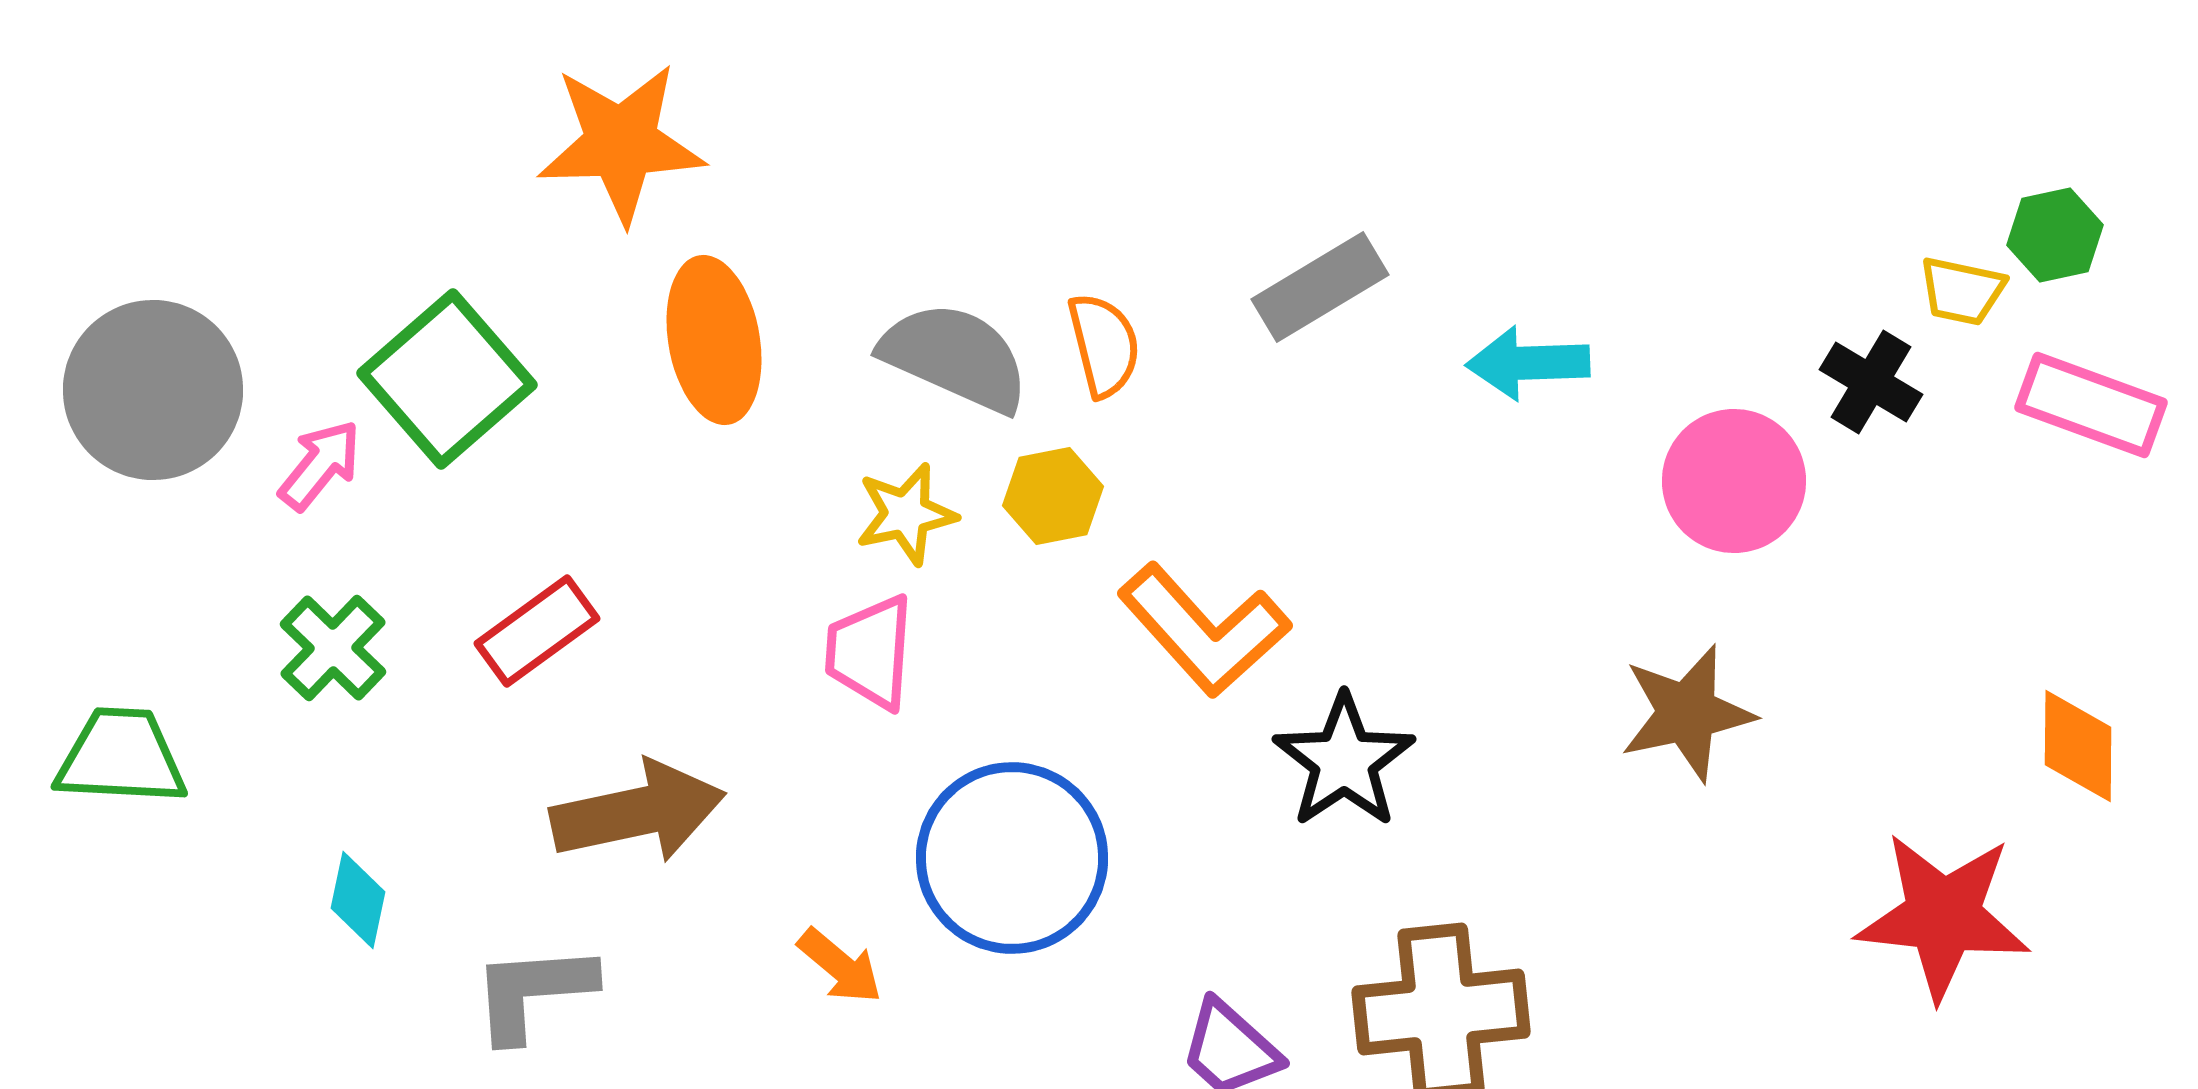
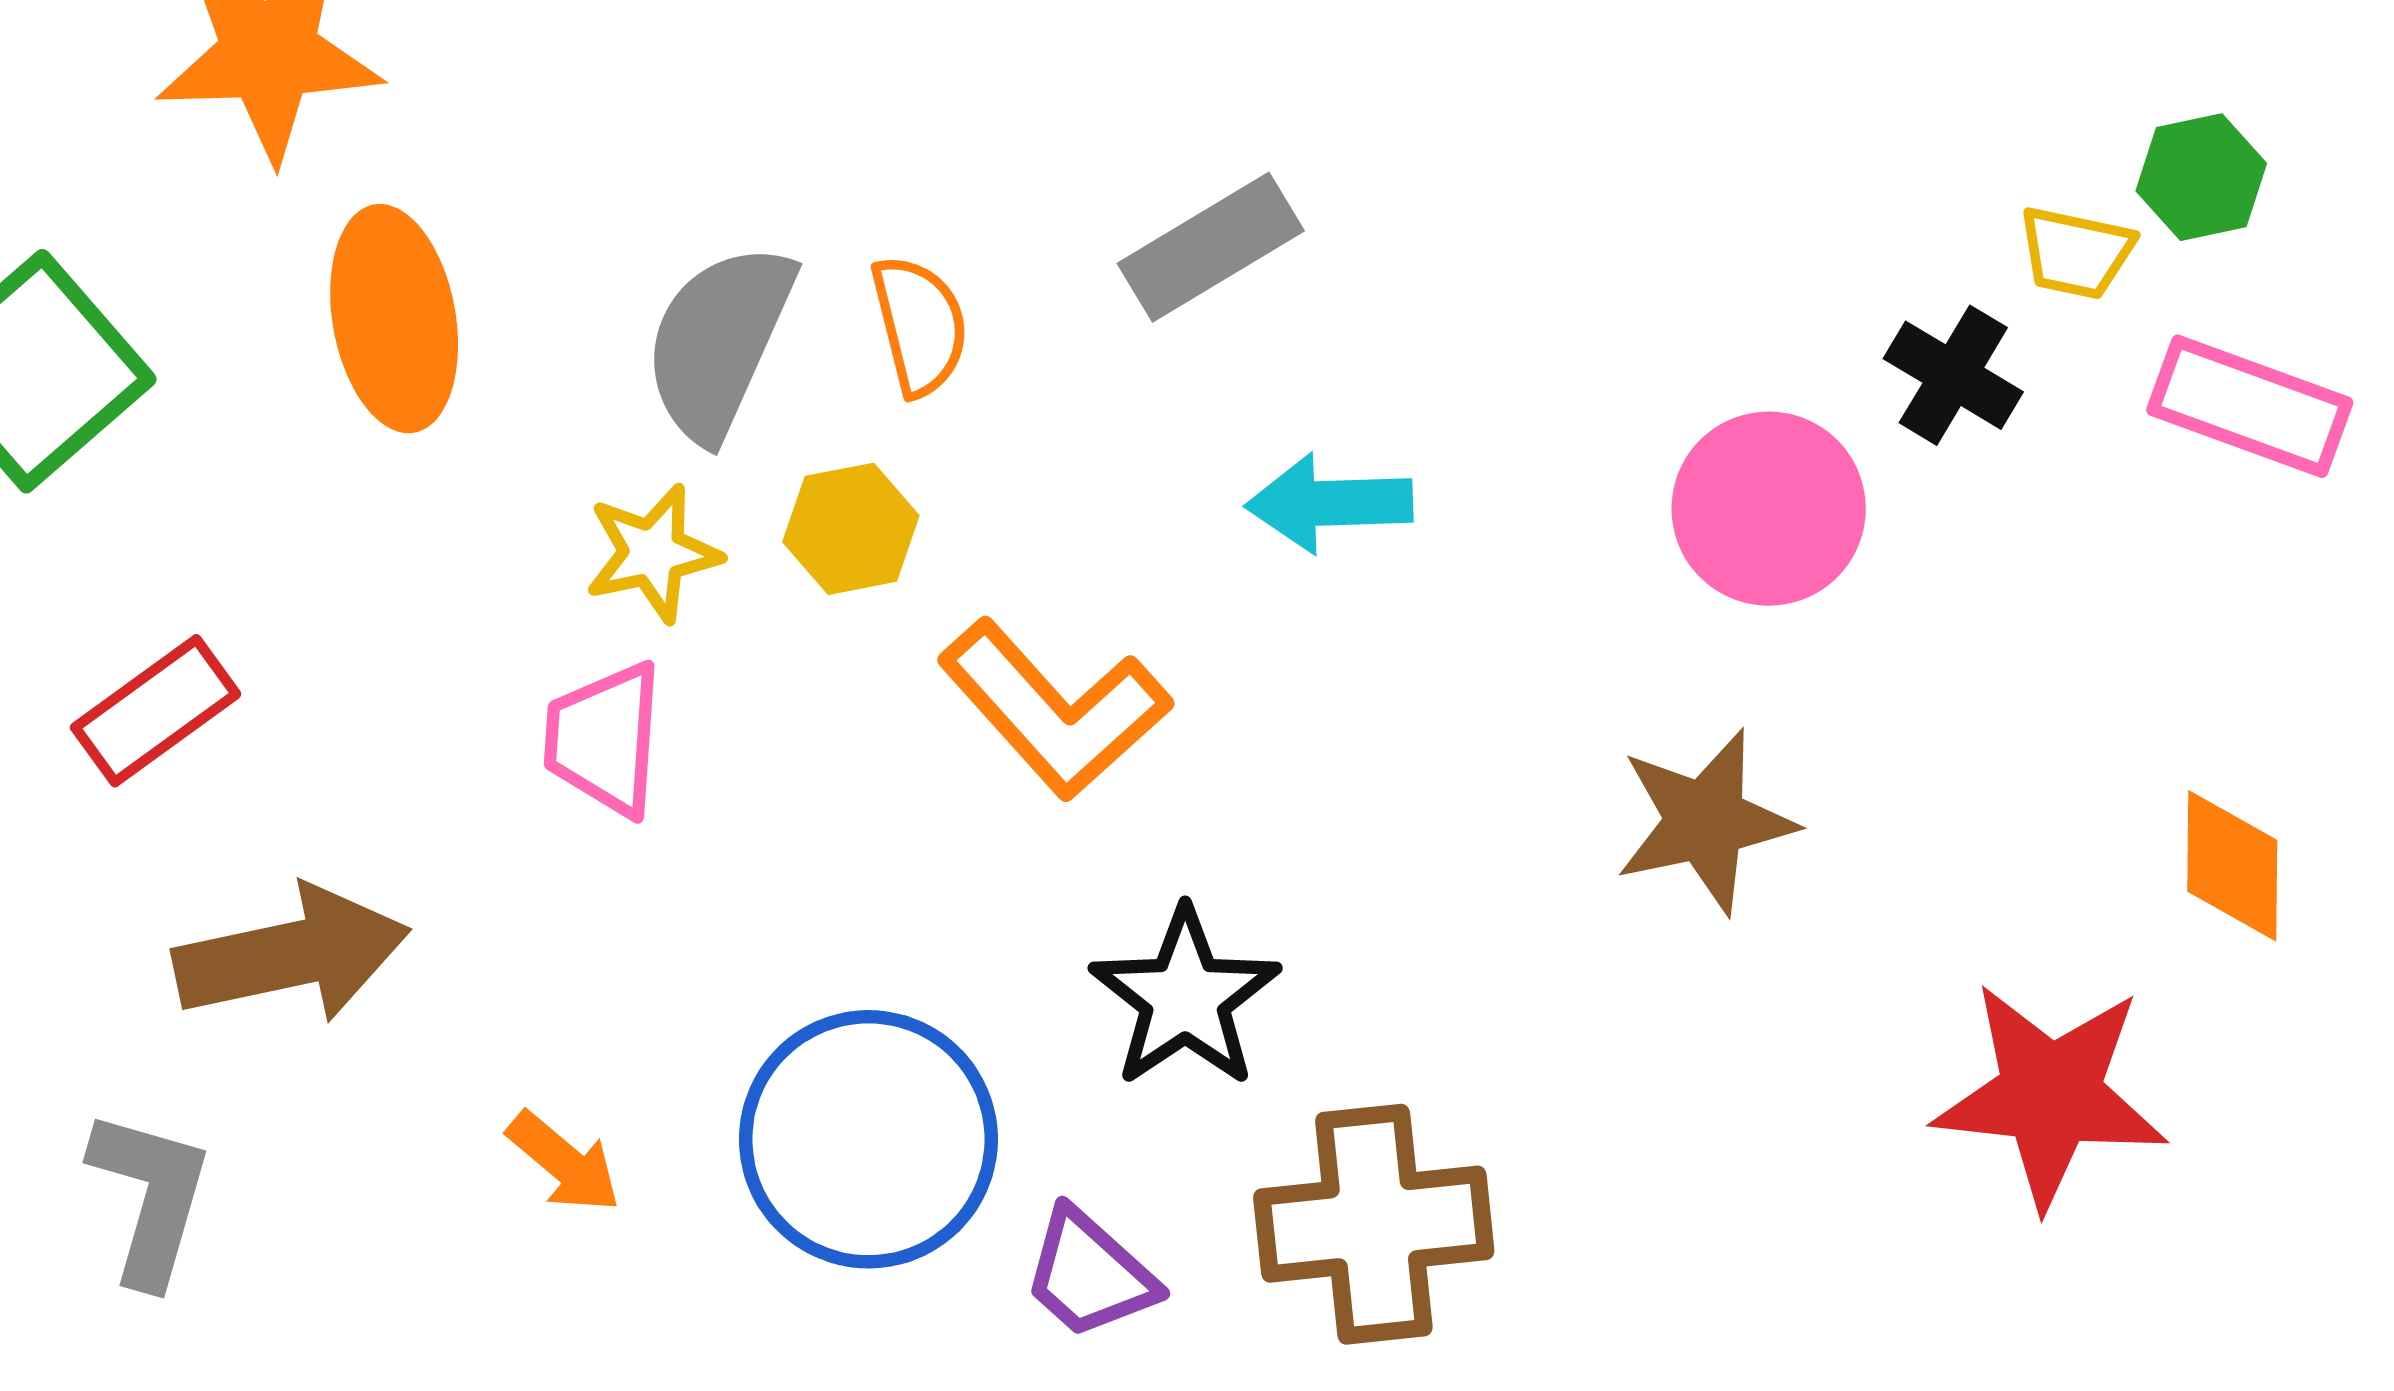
gray semicircle: (955, 357) -> (719, 342), turned -90
cyan arrow: (1528, 363) -> (1329, 503), moved
black star: (1344, 761) -> (1185, 998), moved
blue circle: (1012, 858) -> (868, 1139), moved
gray L-shape: (533, 992) -> (150, 1197), turned 110

